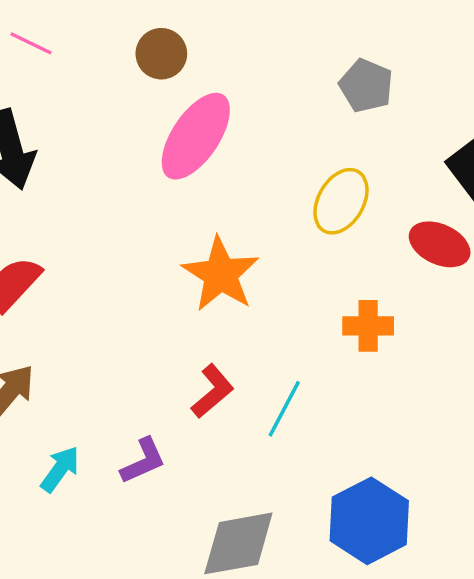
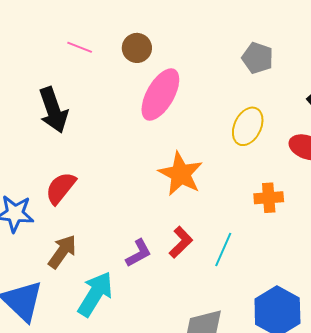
pink line: (31, 43) -> (80, 47), moved
purple L-shape: (143, 461) -> (139, 253), moved
cyan arrow: (60, 469) -> (95, 294), size x1.6

